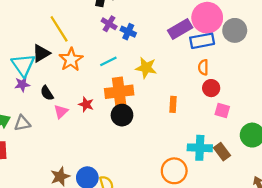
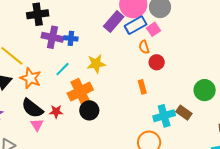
purple cross: (109, 24) -> (52, 37), size x1.5
black semicircle: (47, 93) -> (32, 108), moved, size x1.6
orange rectangle: (173, 104) -> (142, 87), moved
pink square: (222, 110) -> (153, 29), moved, turned -32

